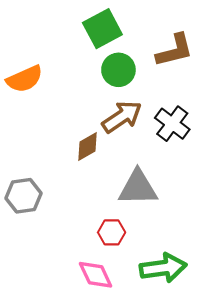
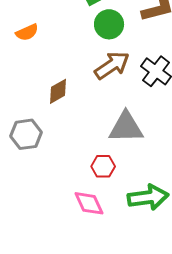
orange semicircle: (25, 79) -> (27, 32), size x0.7
brown diamond: (88, 147) -> (58, 91), moved

